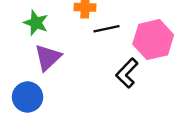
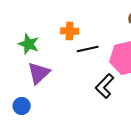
blue circle: (28, 97) -> (22, 106), size x0.7

